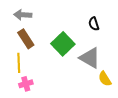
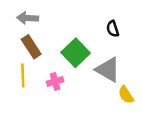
pink cross: (26, 84) -> (55, 82), moved

